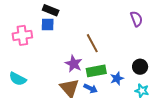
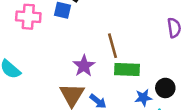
green rectangle: (96, 71) -> (127, 70), moved
blue star: (117, 78) -> (143, 98), moved

